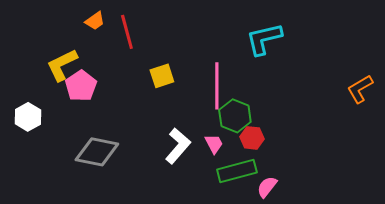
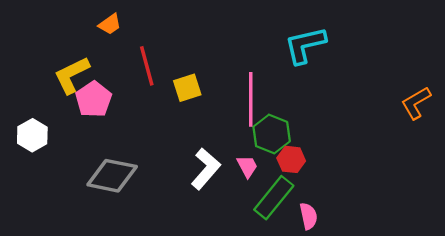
red line: (127, 32) -> (147, 66), moved
green rectangle: (237, 171) -> (274, 198), turned -36
pink semicircle: (267, 187) -> (309, 216), turned 130

